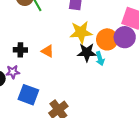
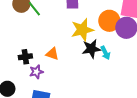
orange circle: (107, 39) -> (109, 21), moved
purple star: (13, 72) -> (36, 72), moved

